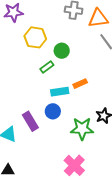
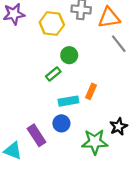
yellow hexagon: (35, 37) -> (52, 24), moved
orange rectangle: (80, 84) -> (91, 91), turned -40

